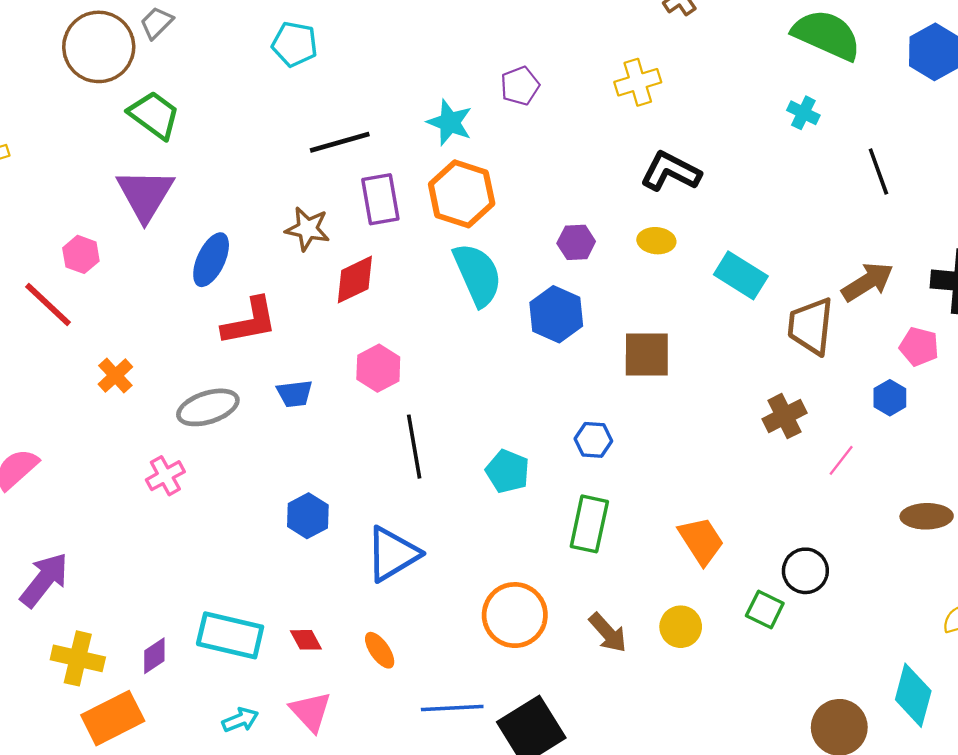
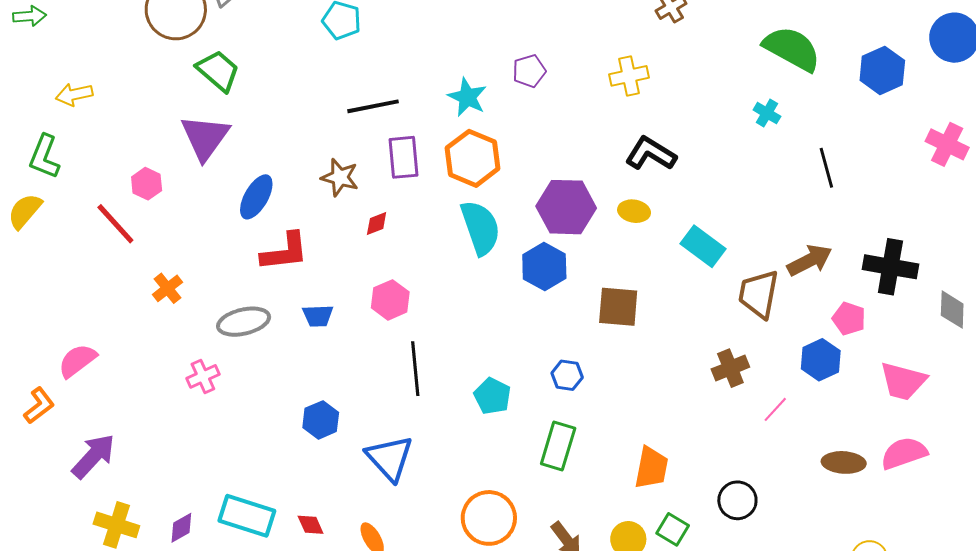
purple hexagon: (576, 242) -> (566, 207), size x1.8
red diamond: (355, 280) -> (377, 224), size x0.6
blue hexagon: (890, 398) -> (821, 360), size x1.4
orange trapezoid: (701, 541) -> (651, 468), turned 39
blue triangle: (392, 554) -> (390, 458), turned -46
green square: (765, 609) -> (673, 529), moved

